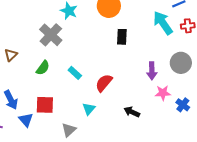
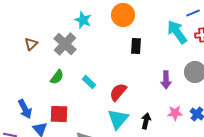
brown triangle: (11, 55) -> (31, 44), moved
pink star: (163, 93) -> (175, 113), moved
cyan triangle: (89, 109) -> (118, 119), moved, size x1.6
black arrow: (132, 112) -> (146, 121), turned 77

